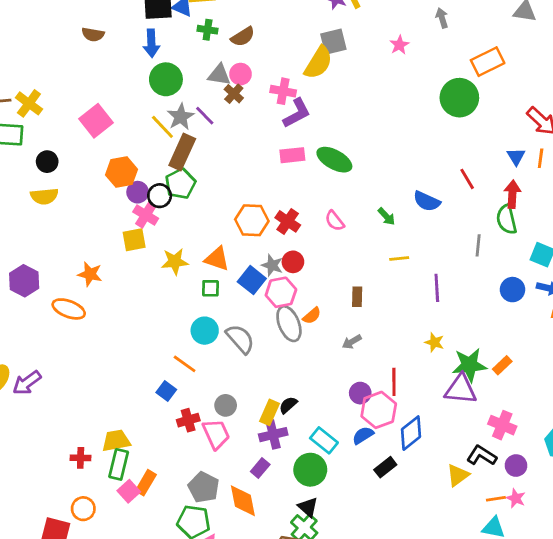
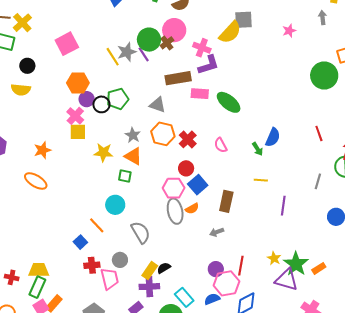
pink circle: (241, 74) -> (174, 30), size x1.5
gray triangle: (219, 75) -> (158, 105), moved
green circle: (166, 79) -> (149, 40), moved
brown rectangle: (182, 152) -> (178, 78), moved, turned 45
blue semicircle: (427, 201) -> (273, 137), moved, turned -102
pink cross: (146, 215) -> (75, 116), moved
gray star: (272, 265) -> (133, 135), moved
orange star: (90, 274) -> (42, 150), turned 30
blue square: (252, 280) -> (198, 185), moved
brown rectangle: (357, 297) -> (226, 201), size x1.5
orange ellipse: (69, 309) -> (36, 181), moved
gray semicircle: (240, 339) -> (141, 232), moved
yellow star: (434, 342) -> (274, 258), moved
green star: (469, 365) -> (296, 264), turned 30

